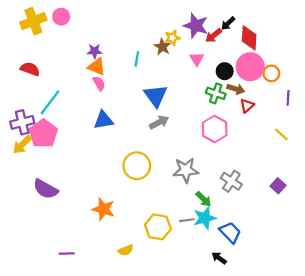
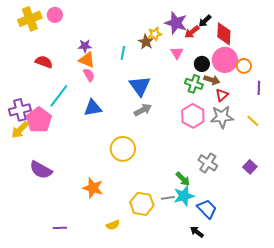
red semicircle: (30, 69) -> (44, 62), moved
cyan line: (50, 102) -> (59, 96), moved
gray star: (186, 170) -> (222, 117), moved

